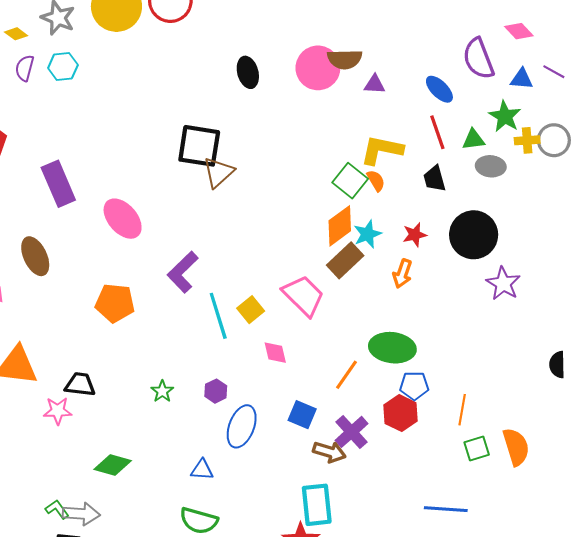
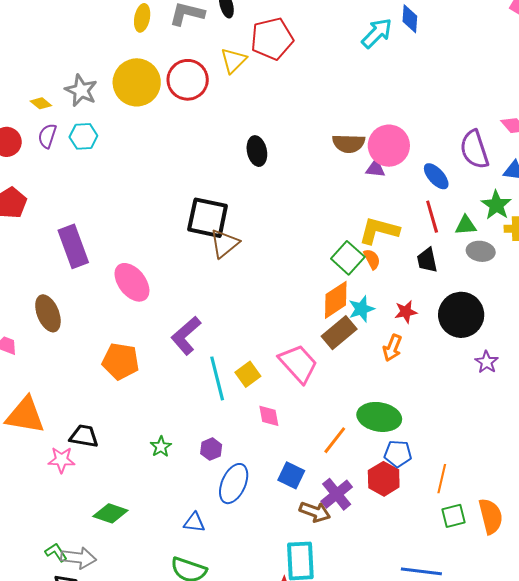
pink circle: (318, 68) -> (389, 146), moved
purple star: (503, 284) -> (487, 362), size x0.7

